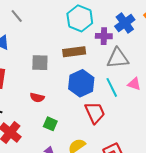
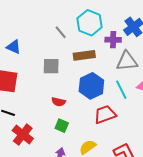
gray line: (17, 16) -> (61, 32), moved
red semicircle: (37, 98) -> (58, 102), moved
red trapezoid: (95, 113) -> (105, 114), turned -85

